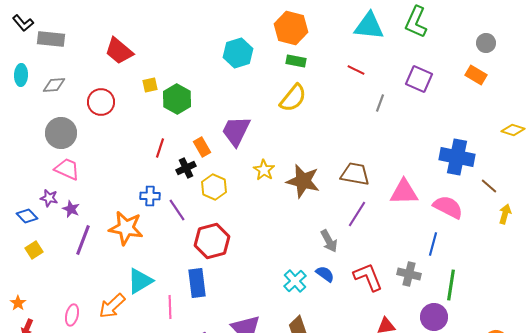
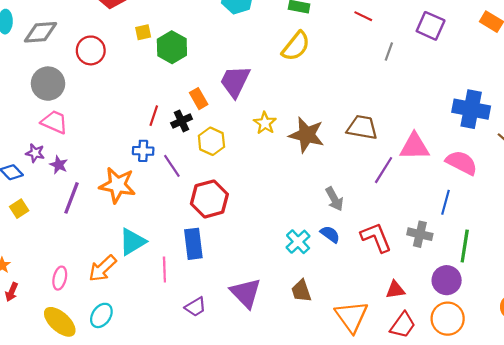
gray diamond: (54, 85) -> (41, 32), size x1.4
red line: (160, 148) -> (154, 116), moved
purple line: (357, 214) -> (384, 170), moved

